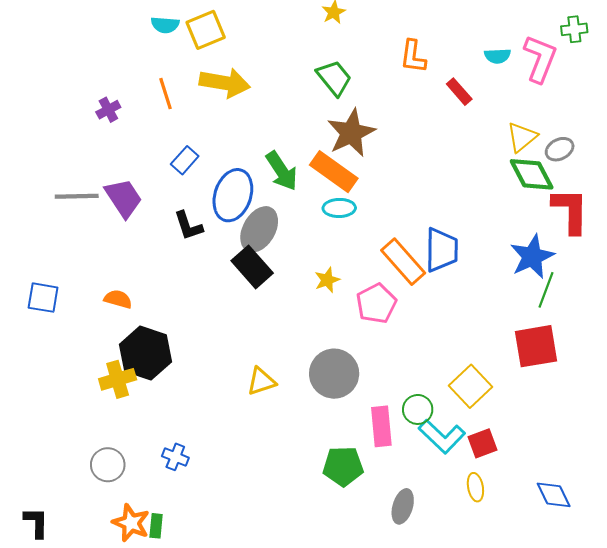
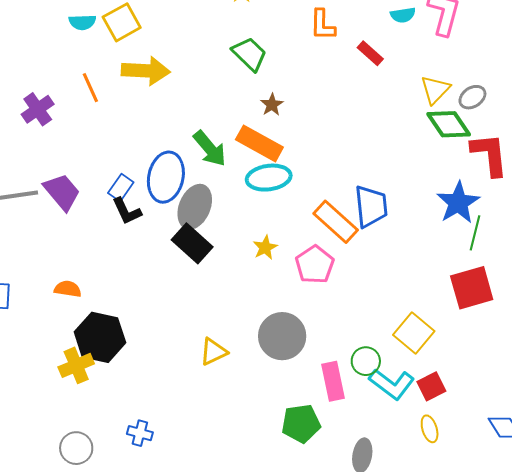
purple cross: (108, 110) -> (38, 109), size x1.4
brown star: (351, 133) -> (272, 105), size x0.5
blue rectangle: (185, 160) -> (121, 188), moved
cyan ellipse: (339, 208) -> (269, 178), size x1.4

